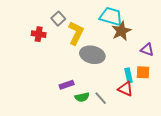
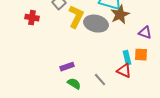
red cross: (39, 34) -> (32, 18), moved
gray ellipse: (92, 55) -> (96, 24), moved
green semicircle: (82, 97) -> (74, 84), moved, turned -136

